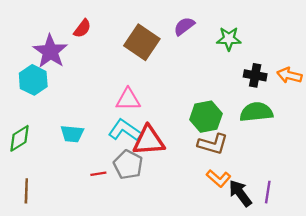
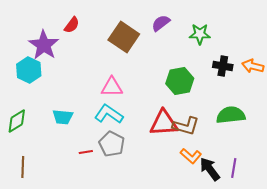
green semicircle: (256, 112) -> (231, 115), moved
green hexagon: (206, 117) -> (180, 81), moved
red triangle: (149, 141) -> (164, 123), moved

